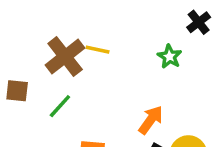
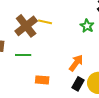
green line: (60, 106) -> (23, 55), turned 49

